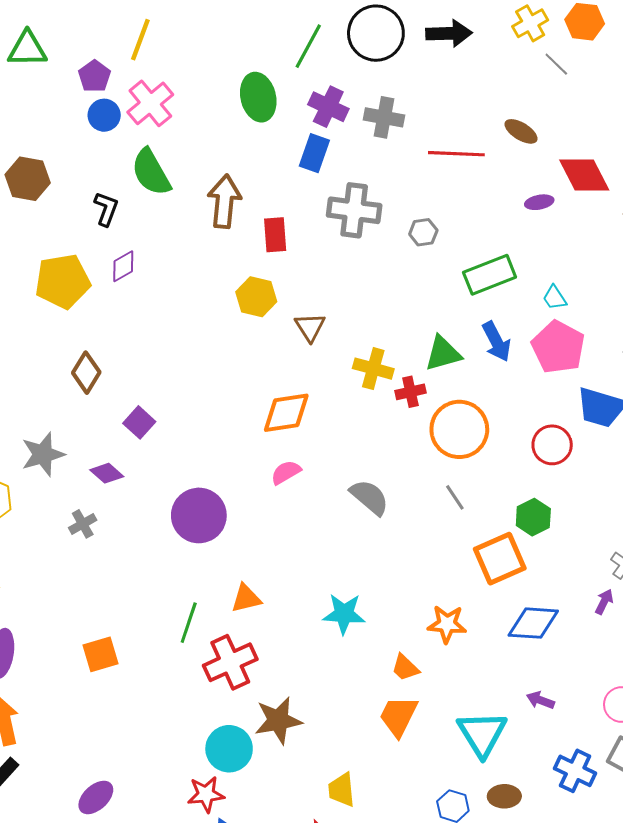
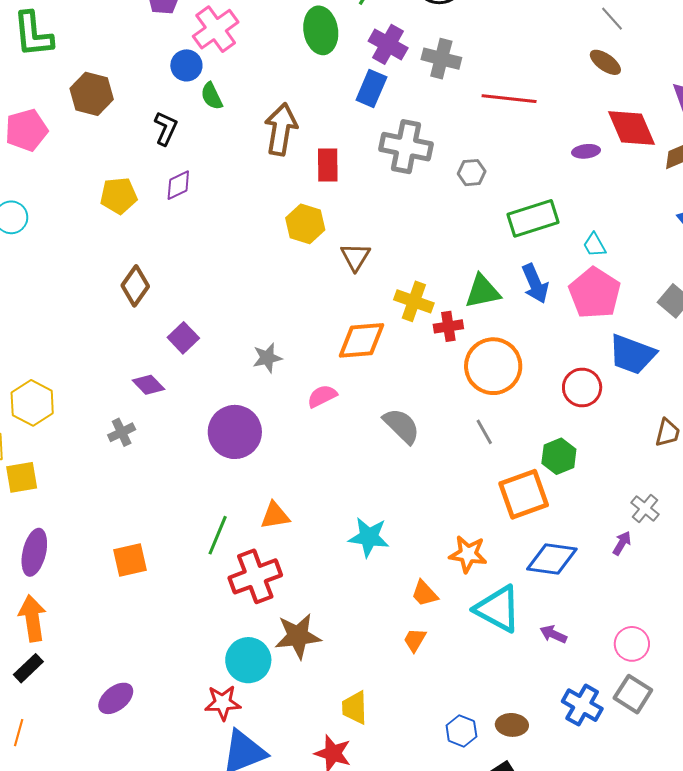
blue circle: (104, 115) -> (186, 65), moved
brown ellipse: (521, 131) -> (605, 62), moved
green semicircle: (151, 172) -> (212, 96), size x0.6
yellow pentagon: (63, 281) -> (119, 196), size x0.7
orange diamond: (286, 413) -> (361, 340), moved
gray star: (43, 454) -> (267, 358), moved, size x0.7
orange trapezoid: (399, 716) -> (415, 640), size x0.6
cyan triangle: (482, 734) -> (498, 609), moved, turned -34

